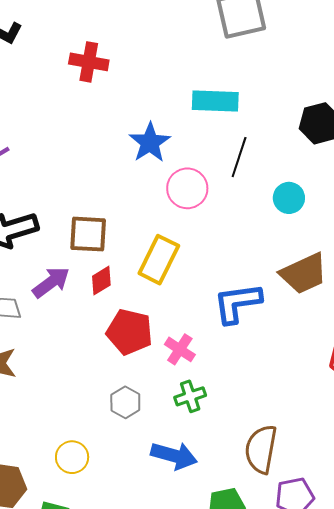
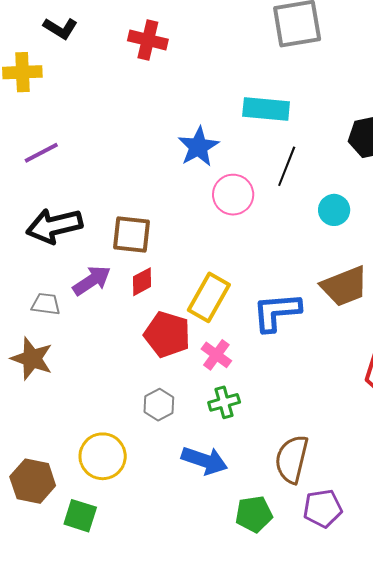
red cross: (89, 62) -> (148, 40), moved
yellow rectangle: (159, 260) -> (209, 297), moved
yellow circle: (72, 457) -> (103, 456), size x1.4

